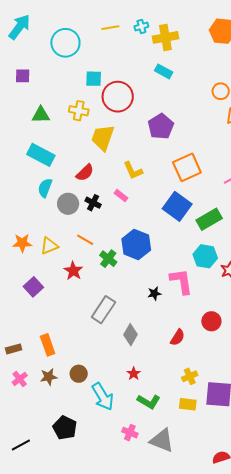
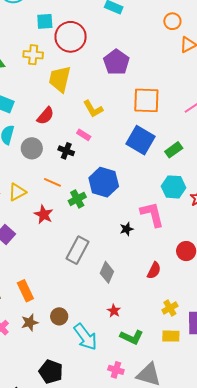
orange square: (187, 167) -> (146, 100), turned 32
black cross: (93, 203) -> (66, 151), moved
green rectangle: (209, 219) -> (174, 150), size x0.7
green cross: (108, 259) -> (77, 199), turned 30

